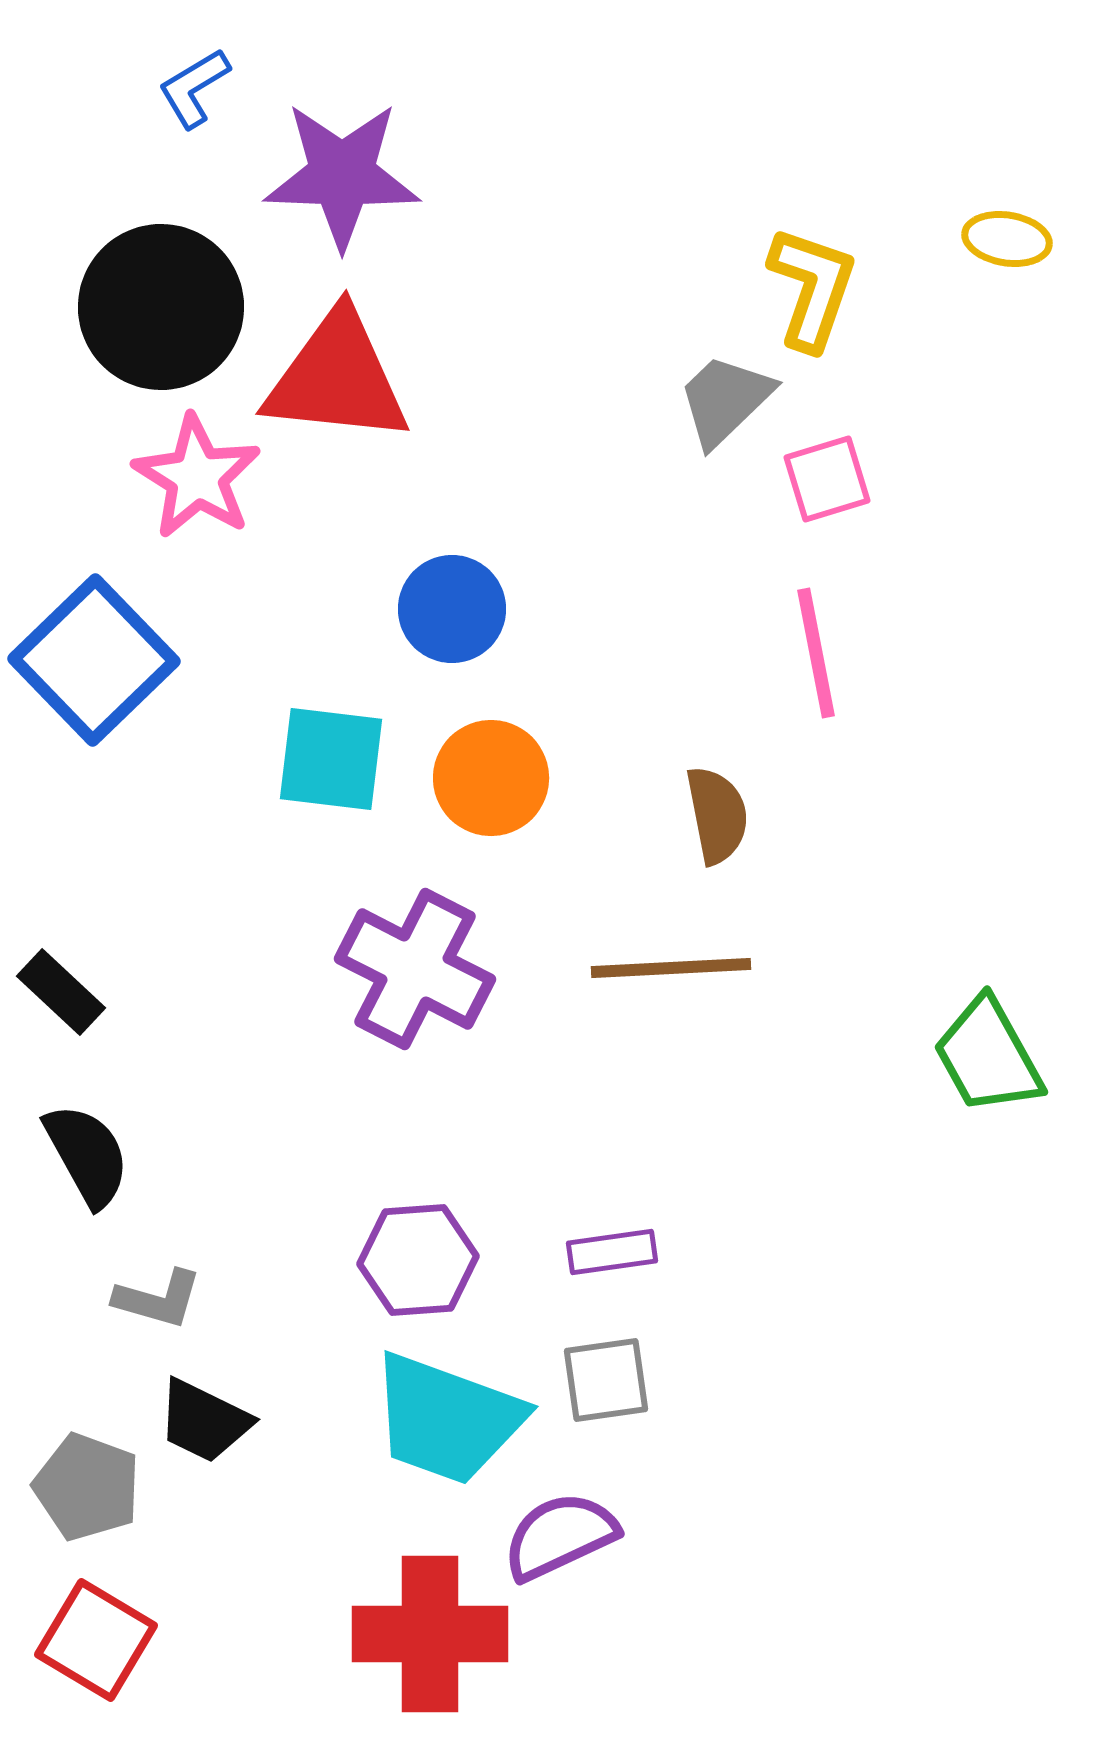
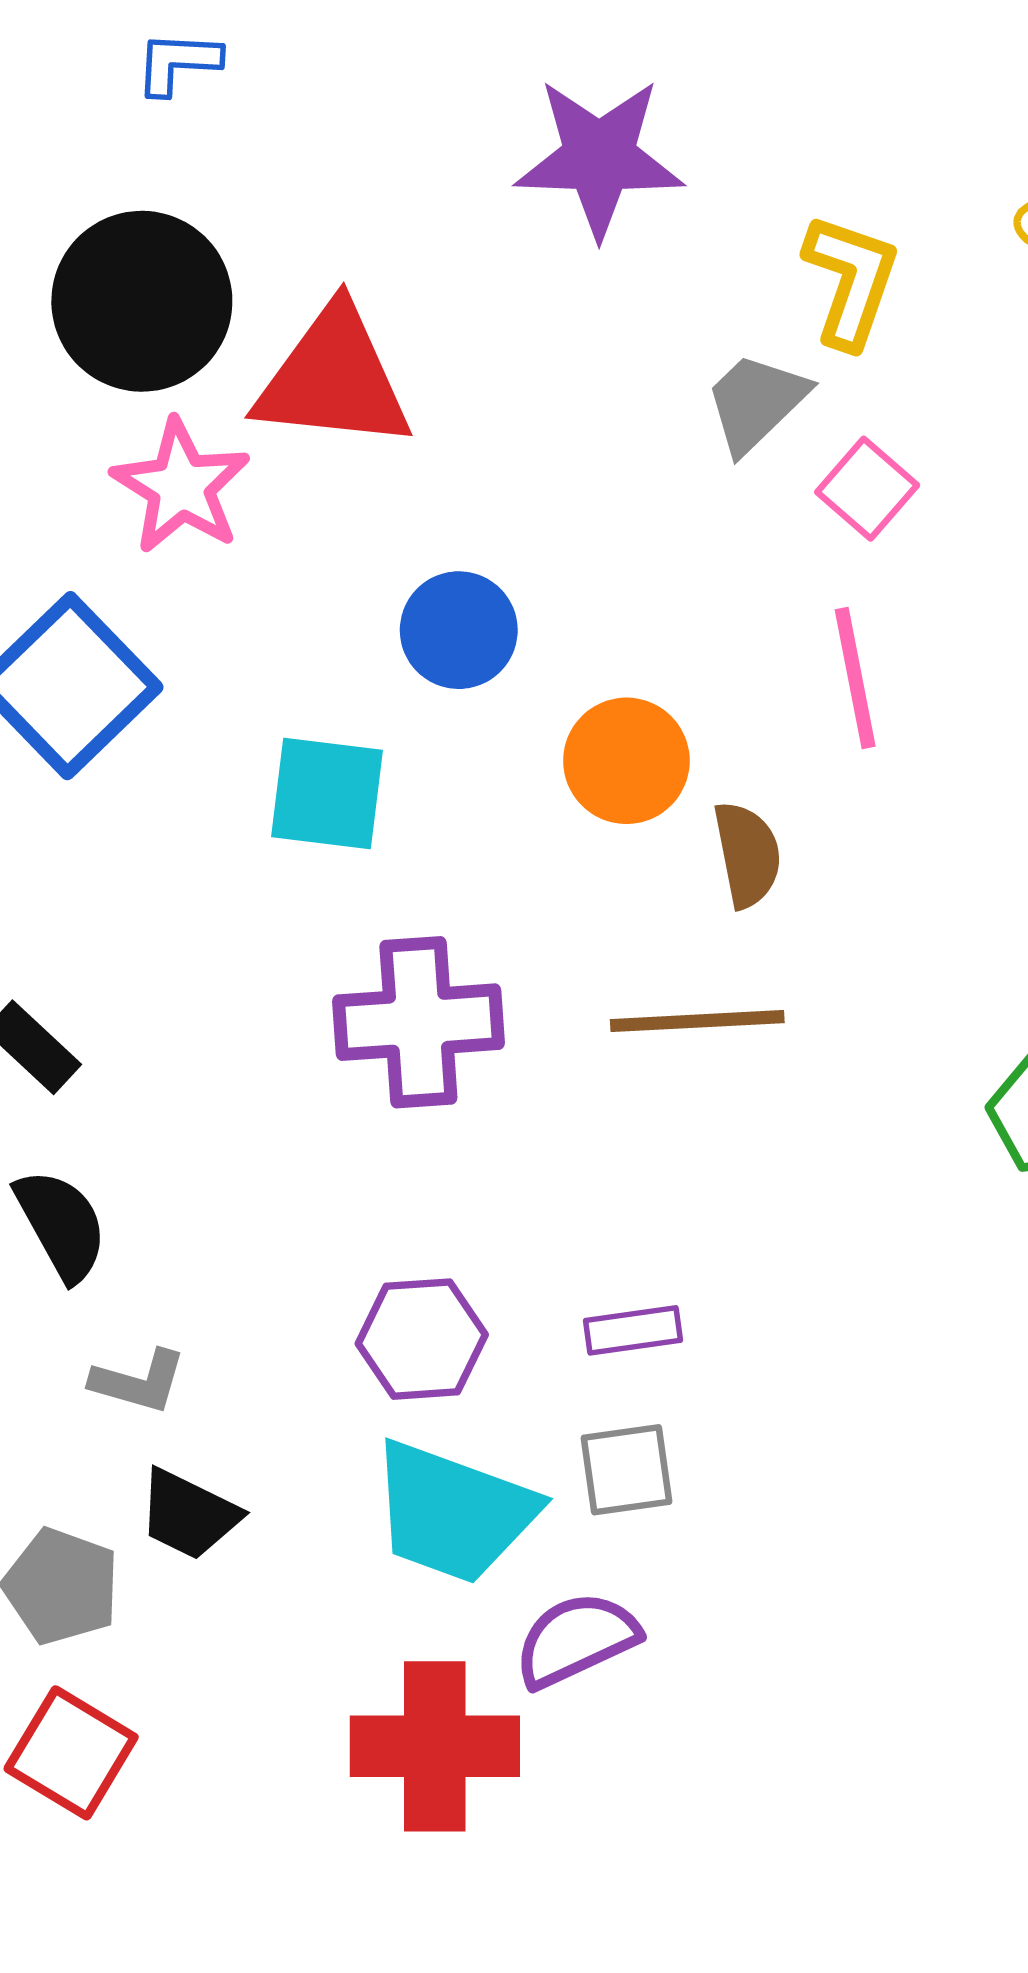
blue L-shape: (194, 88) -> (178, 63), turned 34
purple star: (342, 175) -> (599, 157), moved
pink square: (827, 479) -> (867, 489), turned -32
orange circle: (491, 778) -> (626, 761), moved
purple cross: (415, 969) -> (418, 1022), turned -31

